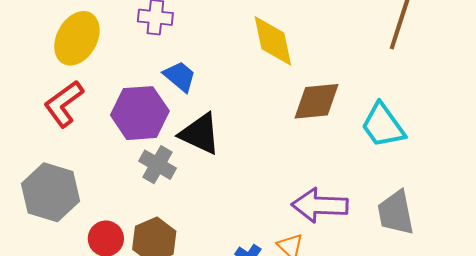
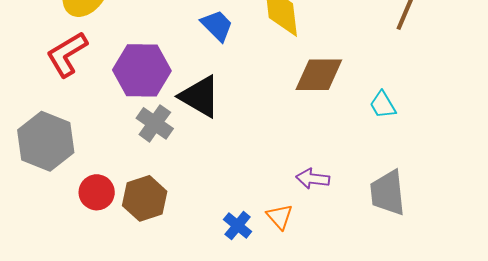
blue trapezoid: (180, 76) -> (217, 26), moved
cyan trapezoid: (383, 125) -> (383, 105), size x0.6
purple arrow: (320, 205) -> (313, 179), size x0.6

